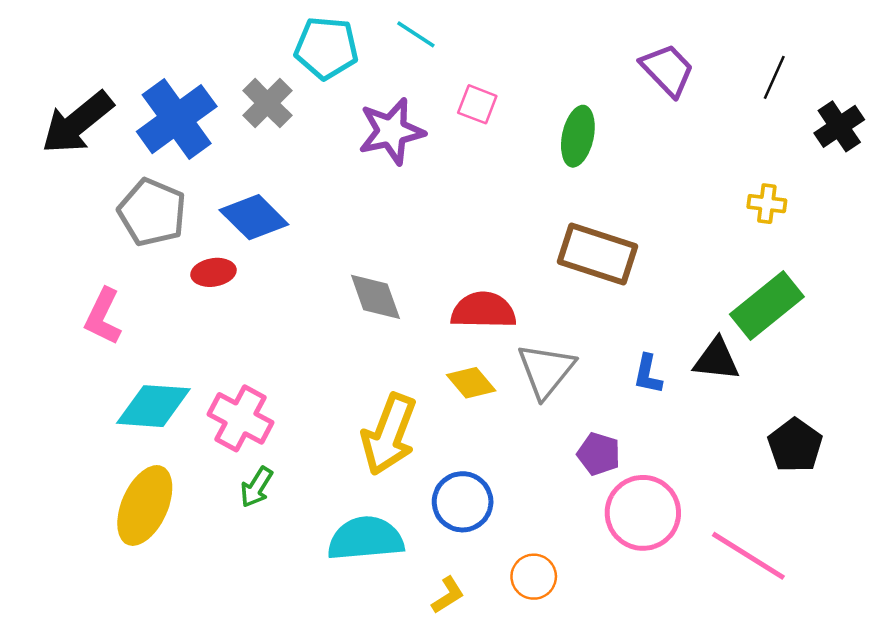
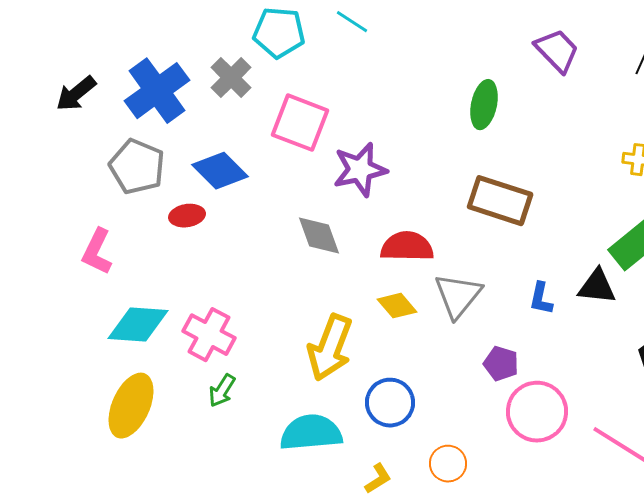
pink square: (477, 104) -> (300, 123), moved, size x1.8
black arrow: (77, 123) -> (76, 94), size x0.7
purple star: (391, 131) -> (360, 170), moved

